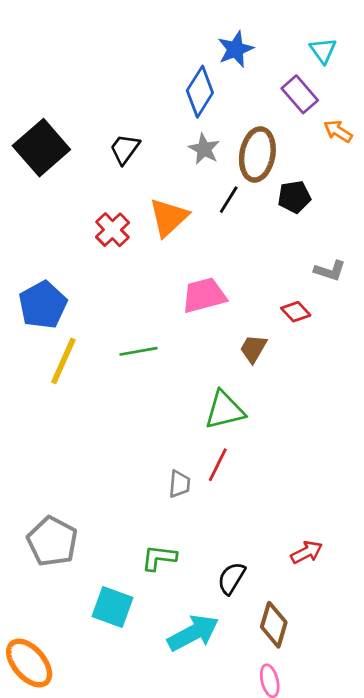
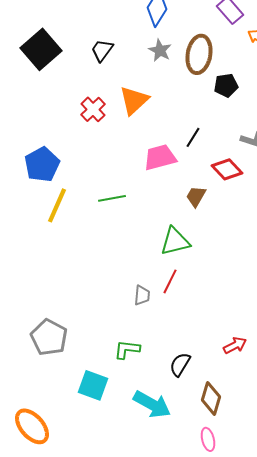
black line: (229, 200) -> (193, 137), moved
red diamond: (296, 312) -> (227, 169), size x1.4
cyan arrow: (193, 633) -> (152, 404), turned 57

